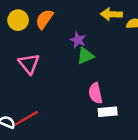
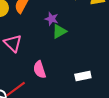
pink semicircle: (95, 93) -> (40, 70), moved

